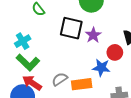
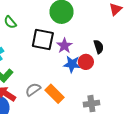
blue star: (101, 68) -> (72, 64), moved
orange rectangle: (82, 84) -> (54, 94), turned 54

